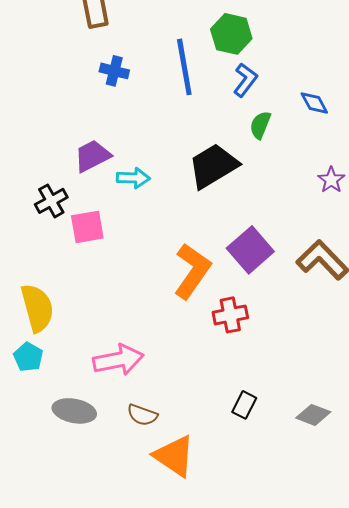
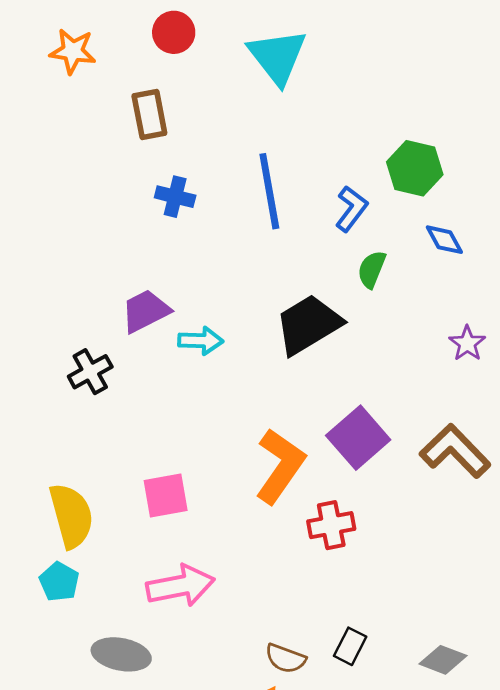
green hexagon: (231, 34) -> (415, 168), moved
pink square: (87, 227) -> (166, 496), moved
brown semicircle: (142, 415) -> (285, 658), moved

